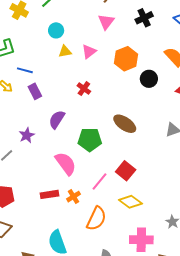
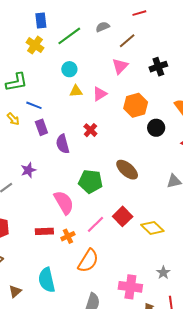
purple semicircle: (57, 119) -> (63, 144), moved, turned -54
yellow diamond: (130, 202) -> (152, 228), moved

